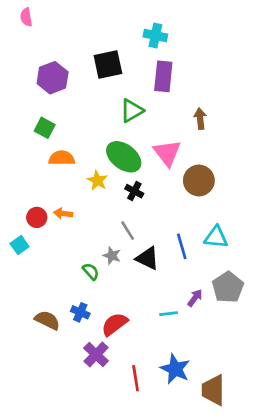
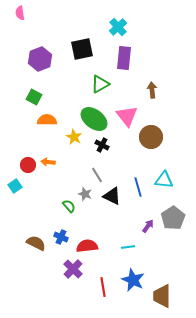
cyan cross: (155, 36) -> (118, 27), turned 36
cyan line: (169, 314) -> (128, 247), moved
red semicircle: (115, 324) -> (87, 246), turned 30

